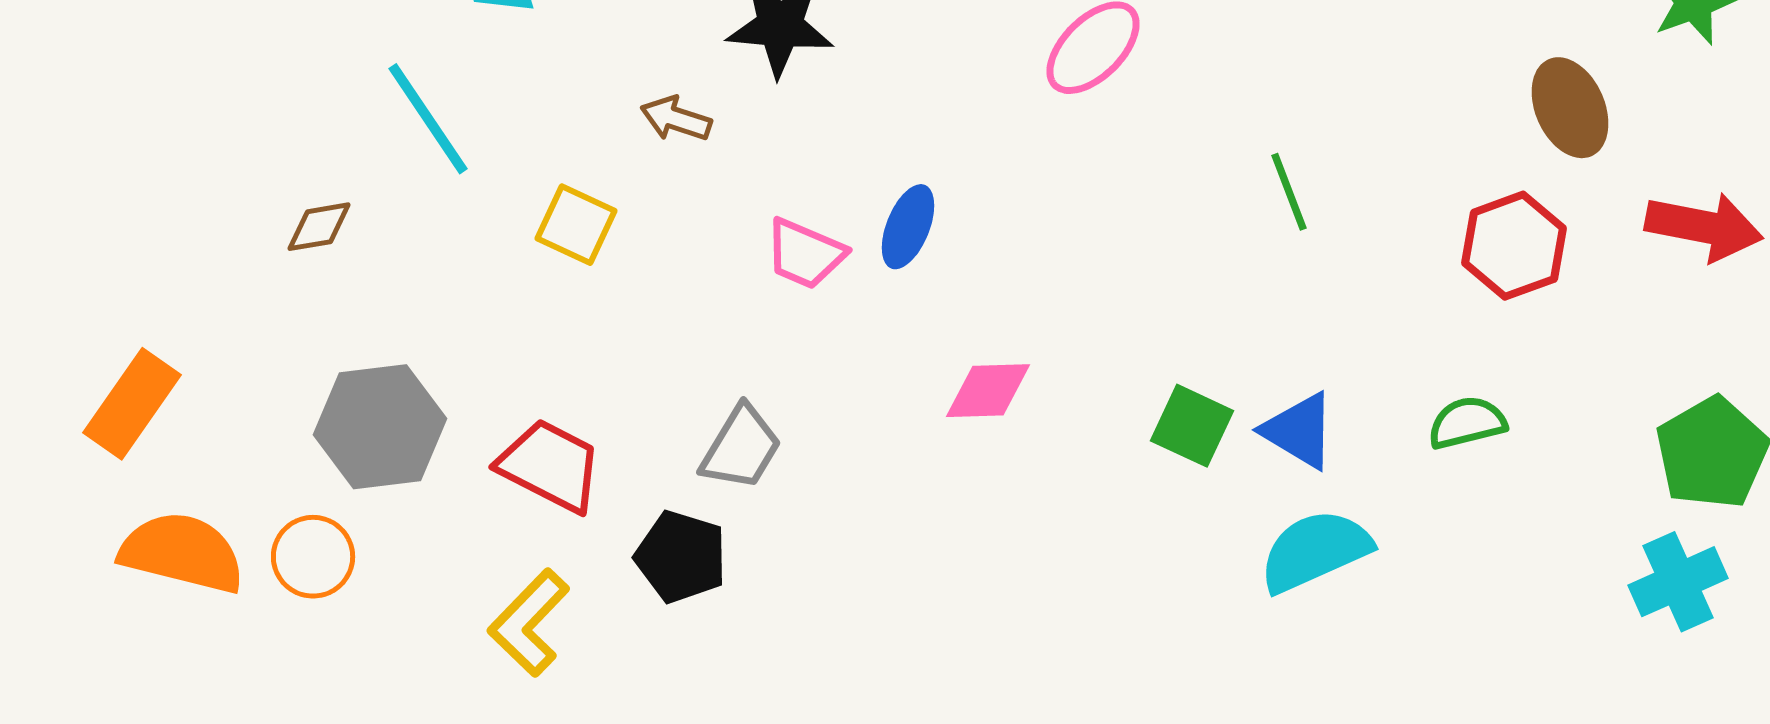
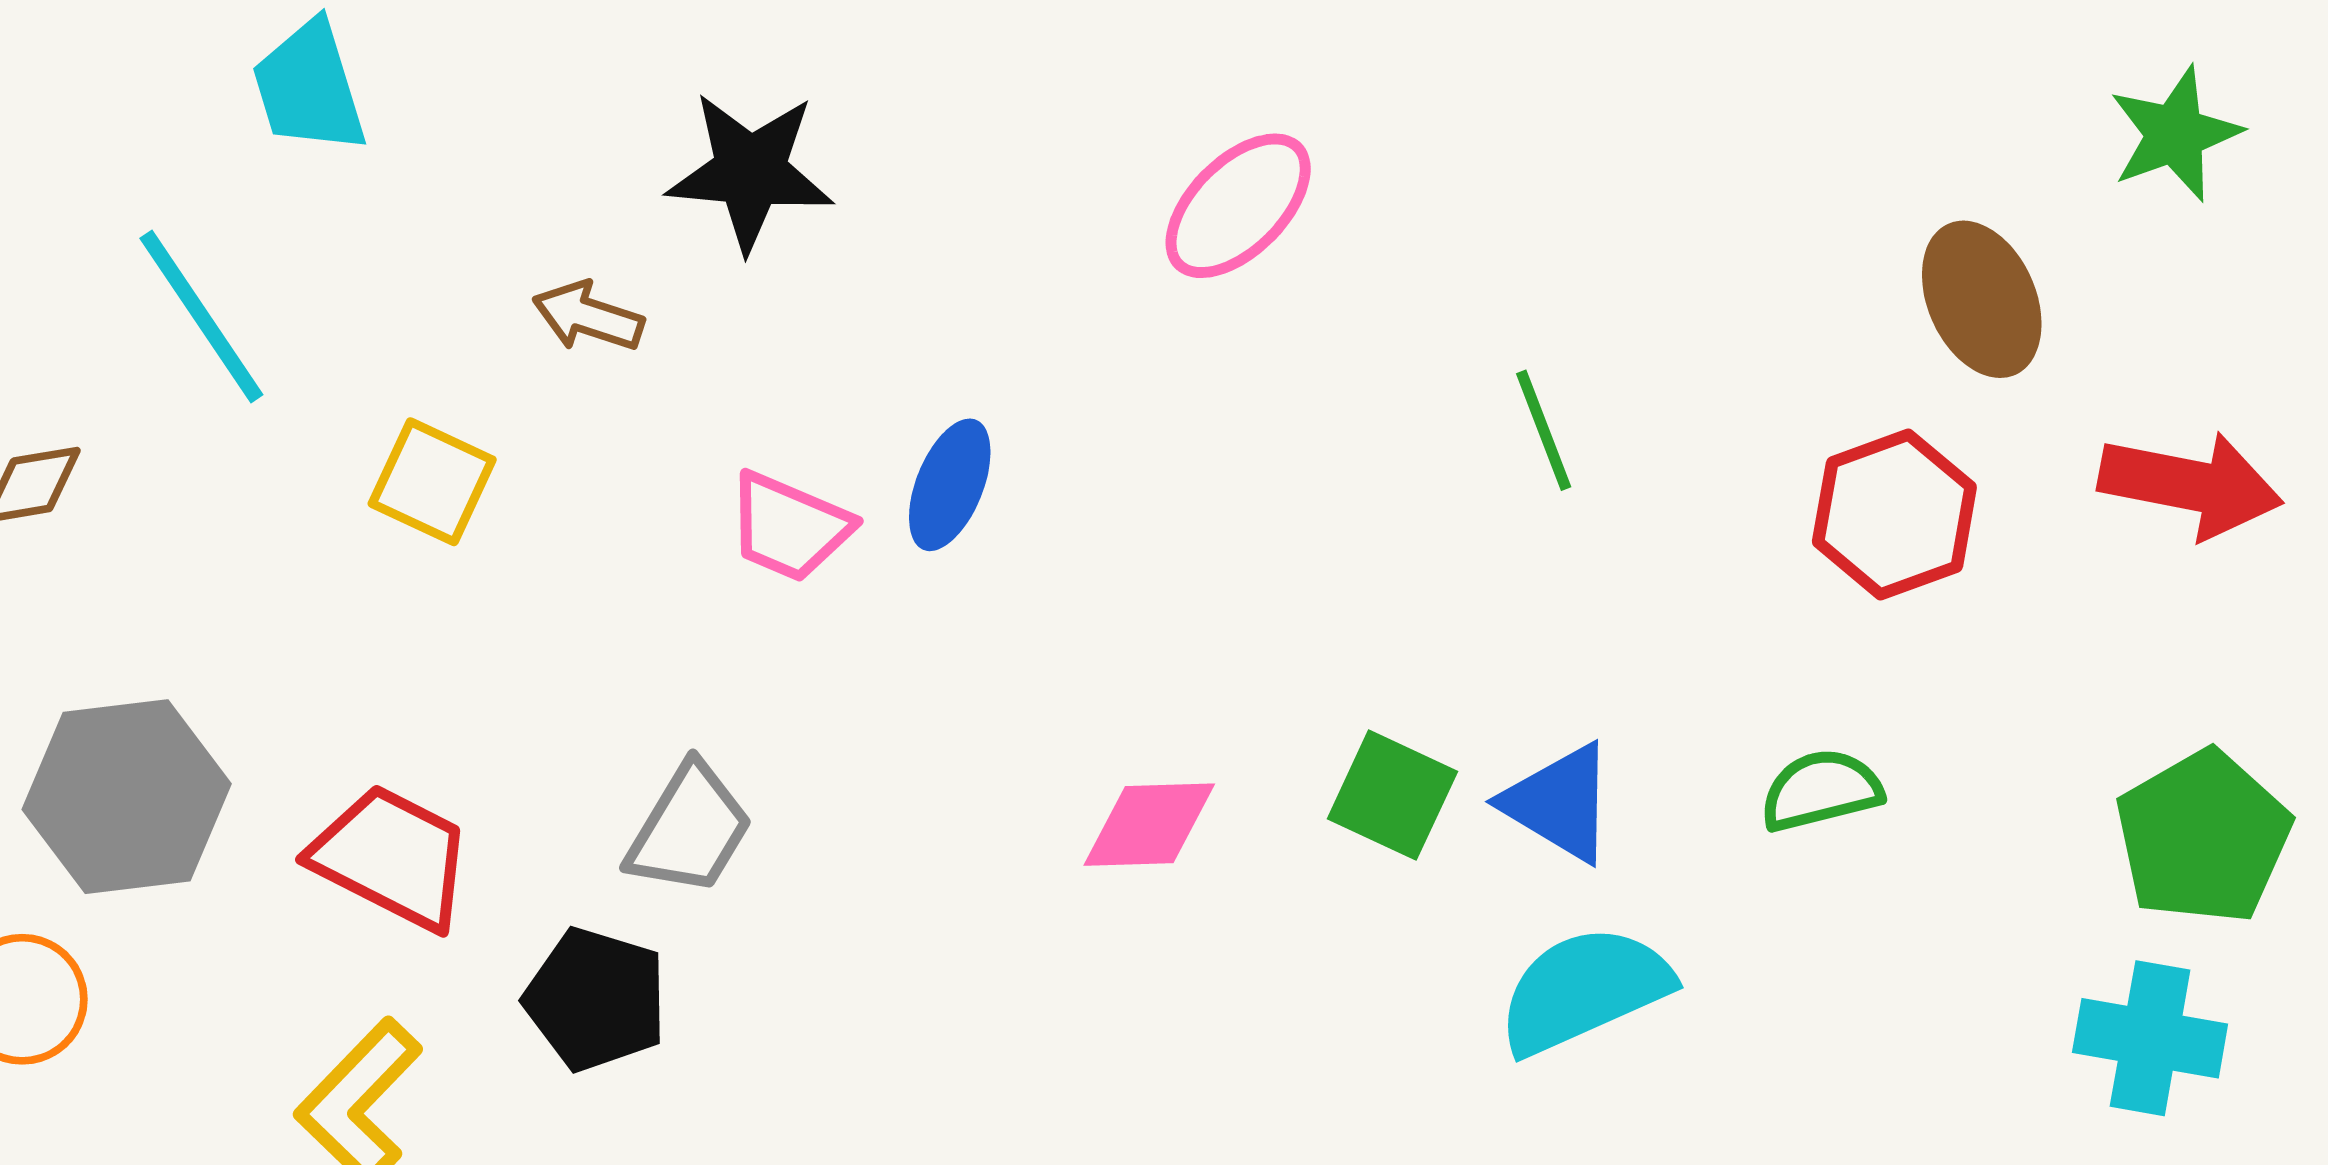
pink diamond: (988, 391) -> (1149, 825), moved
cyan cross: (1678, 582) -> (2150, 1038), turned 34

